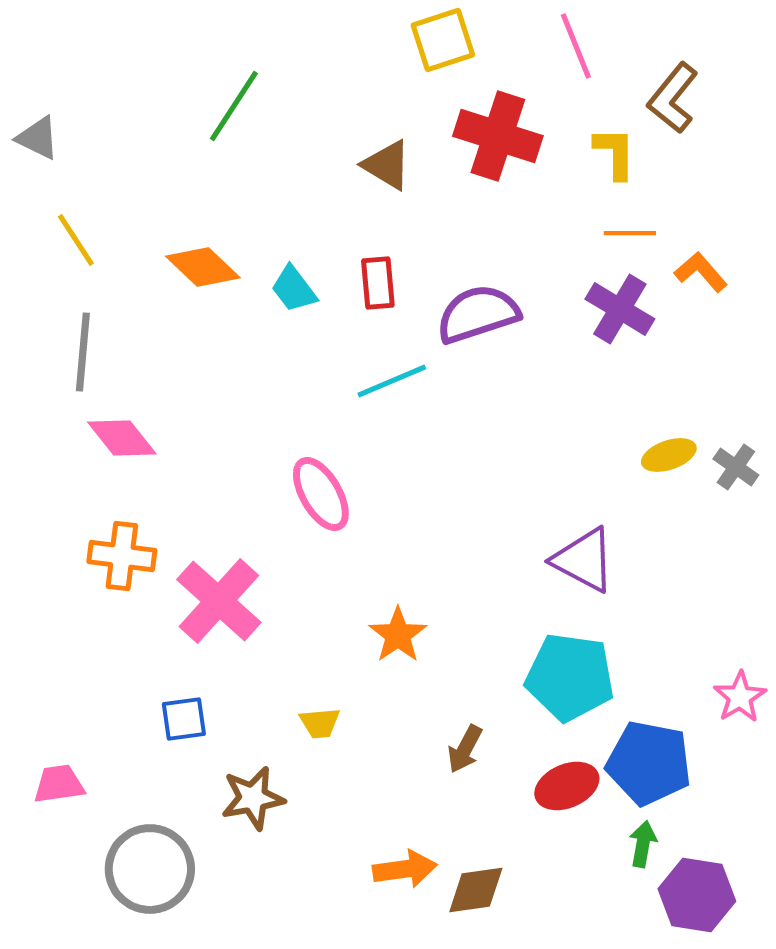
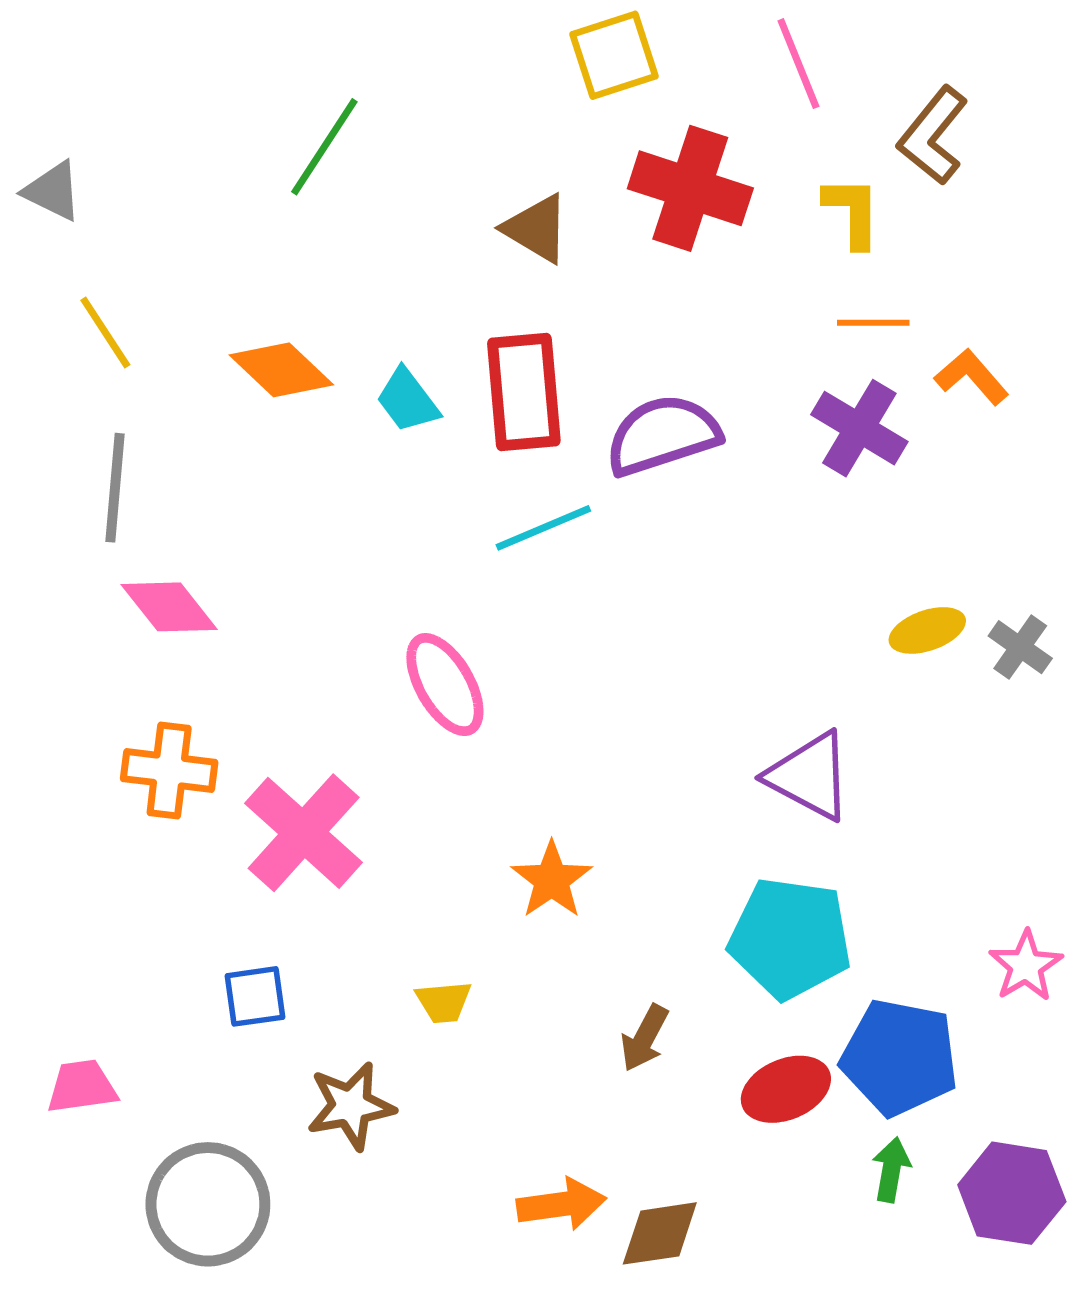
red rectangle: (378, 283) -> (524, 392), size x1.6
purple hexagon: (697, 895) -> (1012, 1193), moved

